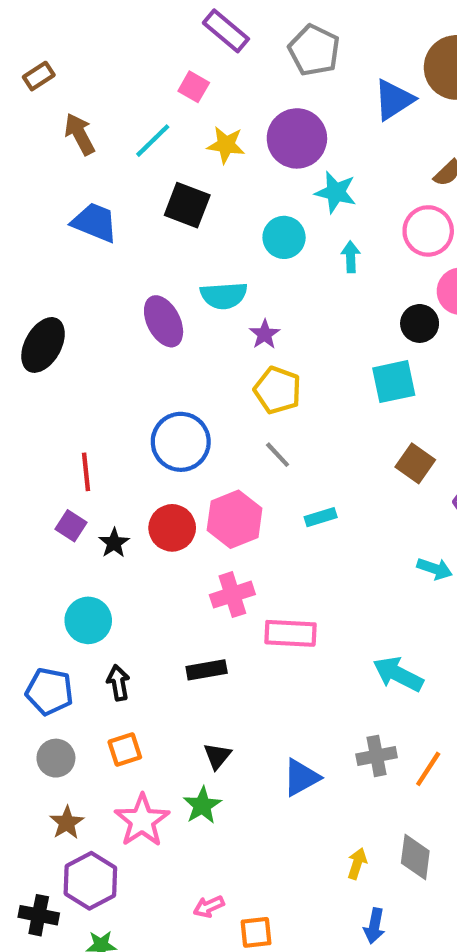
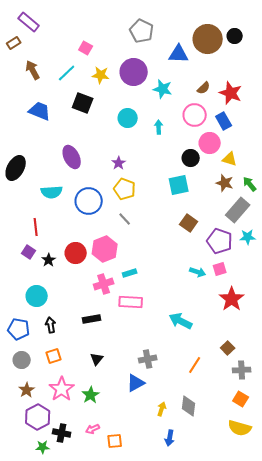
purple rectangle: (226, 31) -> (29, 22), moved
blue triangle: (394, 100) -> (179, 54), turned 35
cyan star: (336, 192) -> (163, 89), moved
cyan semicircle: (224, 296) -> (52, 192), moved
blue circle: (181, 442) -> (89, 201), moved
cyan rectangle: (321, 517) -> (130, 273), moved
gray cross: (377, 756) -> (148, 359), moved
blue triangle: (301, 777) -> (136, 383), moved
green star: (202, 805) -> (91, 395), moved
black cross: (39, 915) -> (62, 433), moved

